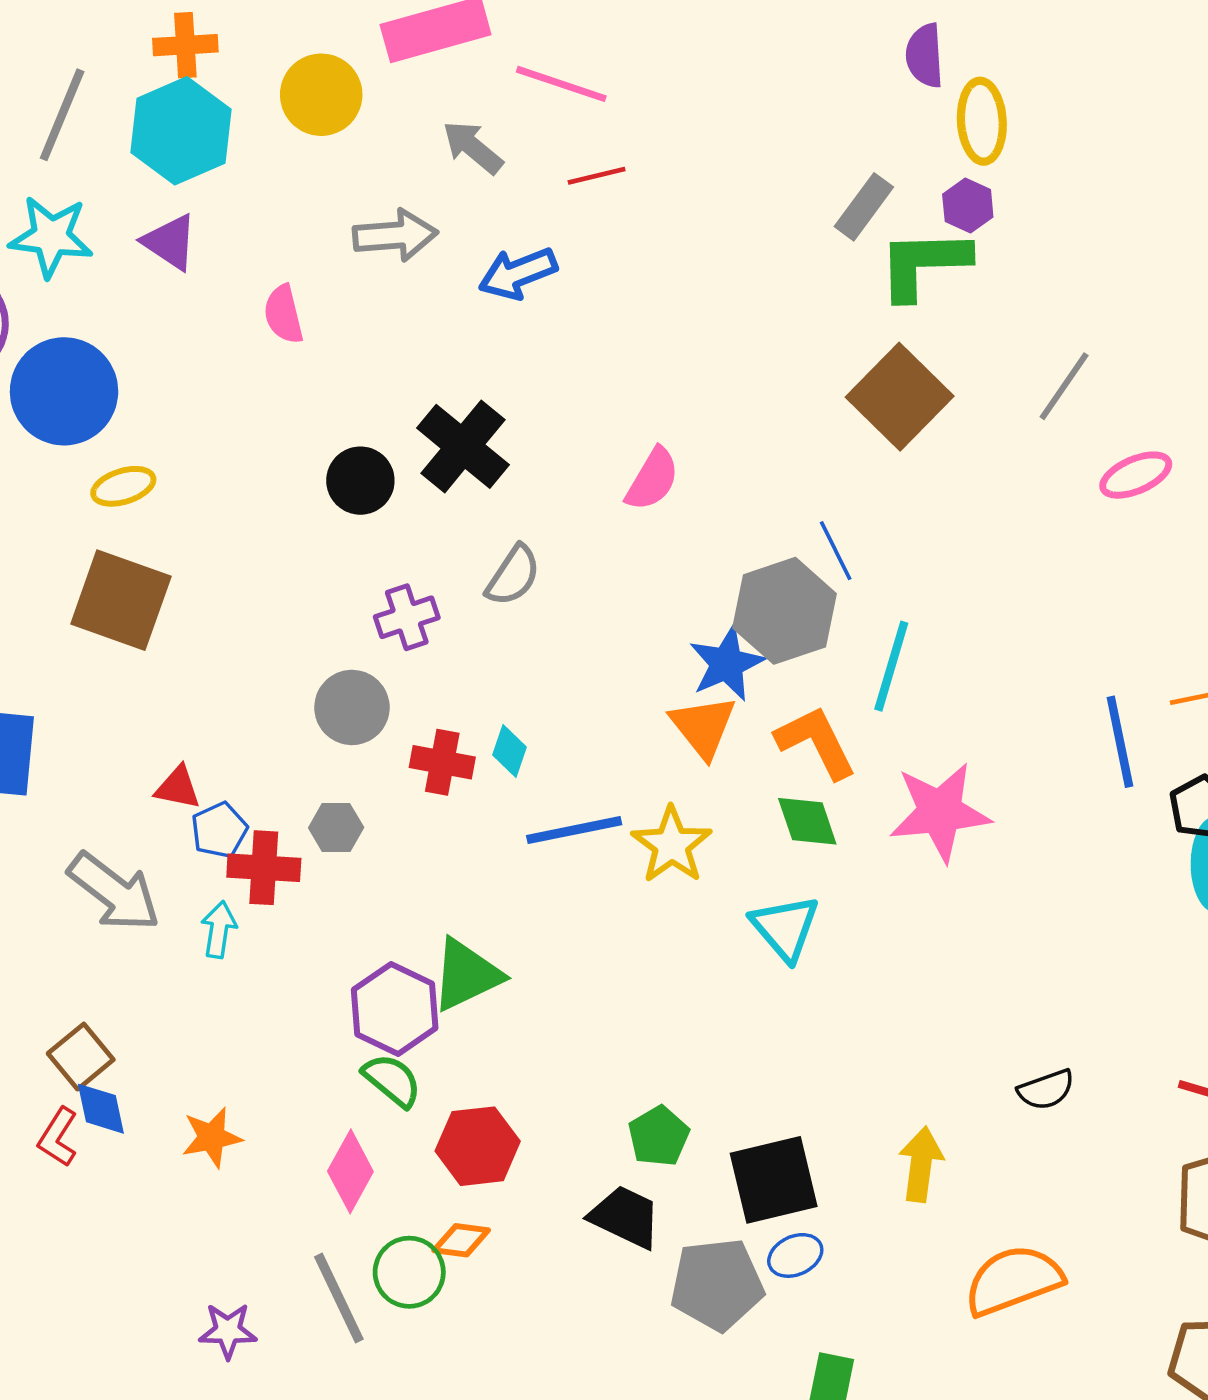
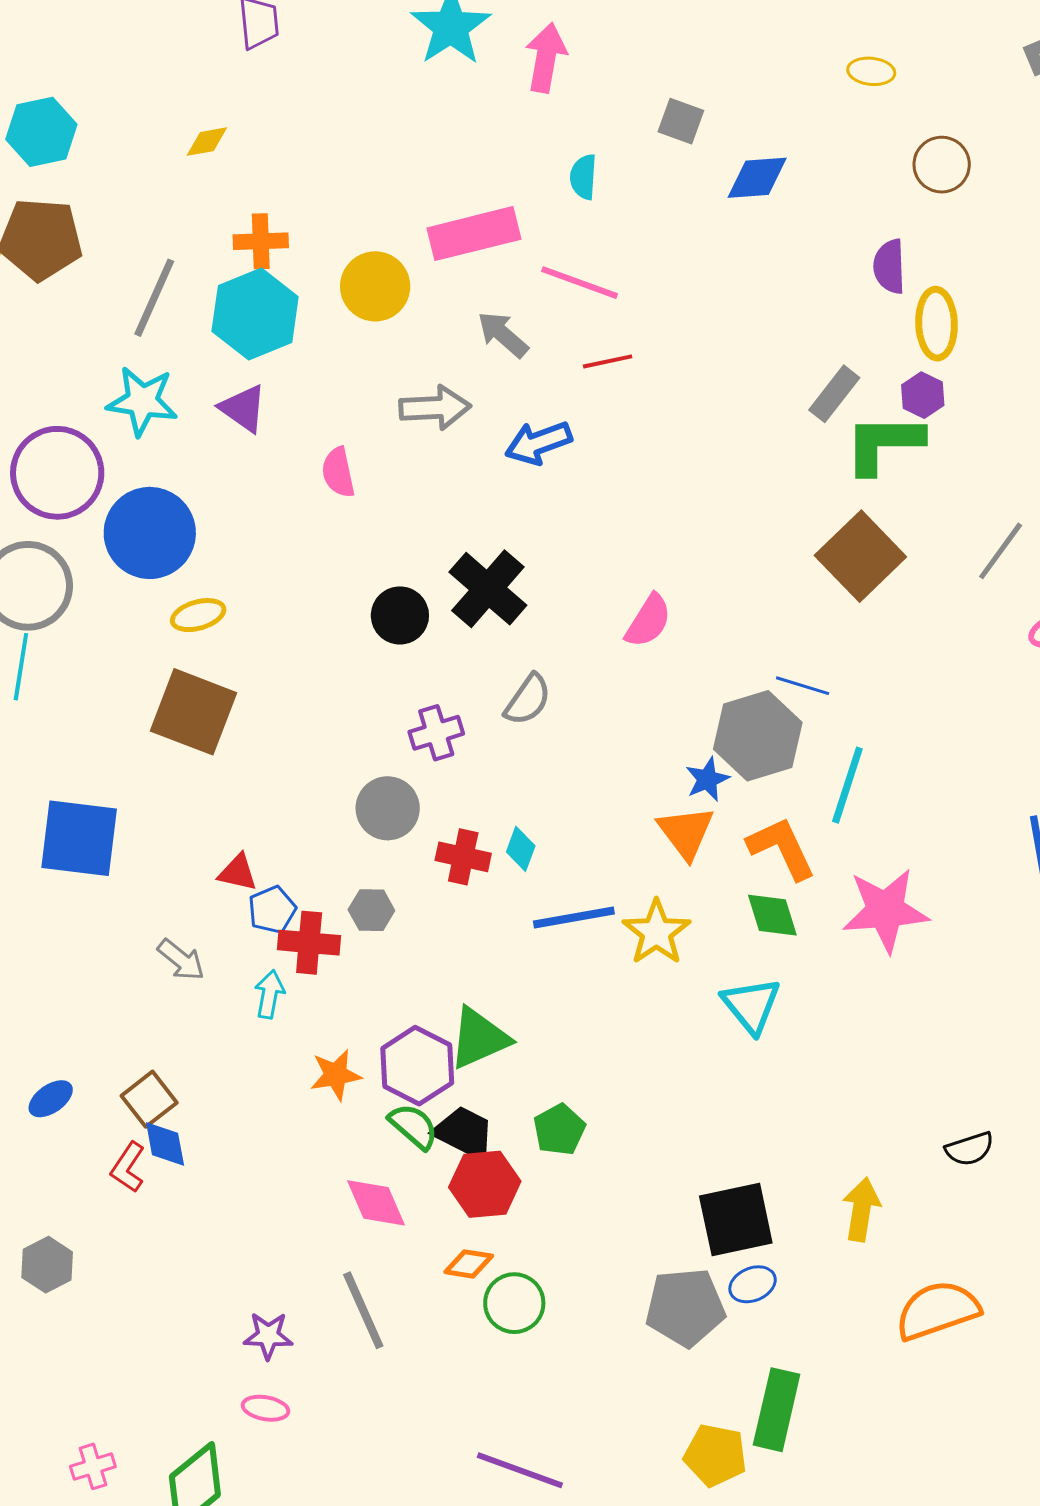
blue line: (836, 551) -> (803, 686), turned -48
blue star: (727, 664) -> (707, 779), size x0.7
gray arrow: (114, 892) -> (181, 960), size x0.6
green pentagon: (659, 1136) -> (559, 1130), moved
orange star: (212, 1137) -> (336, 1075), moved
pink diamond: (350, 1171) -> (376, 1203), turned -54
black trapezoid: (625, 1217) -> (464, 1133), moved
green circle: (409, 1272) -> (514, 1303), moved

